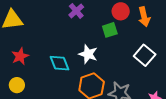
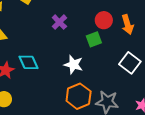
cyan diamond: (60, 63) -> (28, 62), moved

